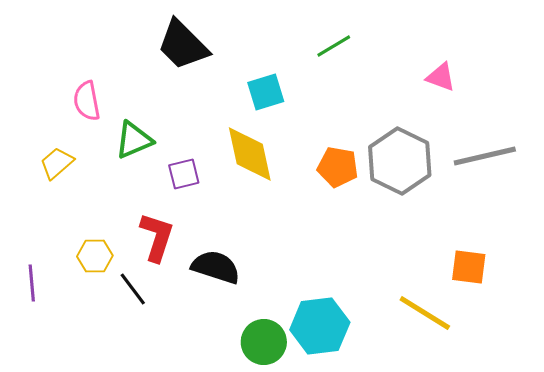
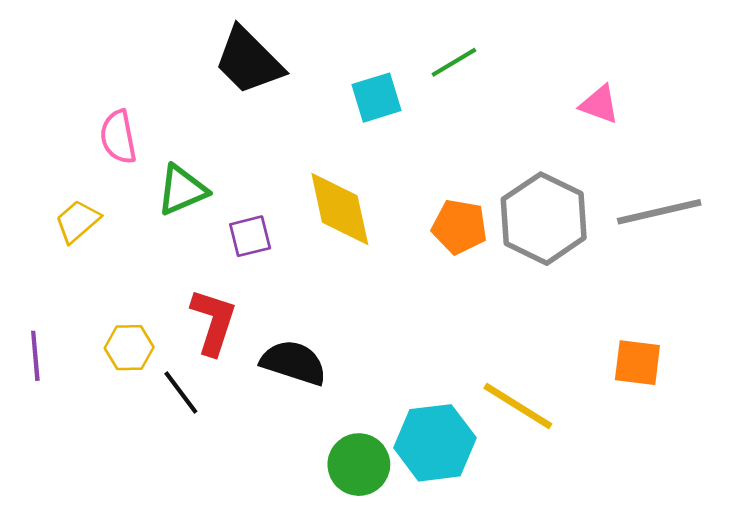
cyan square: (266, 92) -> (376, 98), moved
purple line: (32, 283) -> (35, 356), moved
yellow line: (425, 313) -> (518, 406), moved

